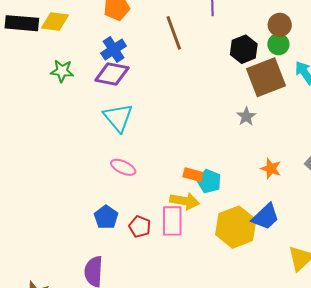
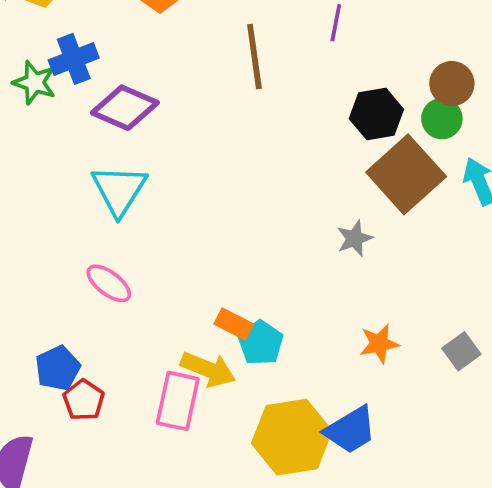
blue cross: (114, 50) -> (74, 59), moved
brown square: (266, 77) -> (406, 174), turned -33
orange star: (271, 169) -> (379, 344), turned 30
red pentagon: (140, 227) -> (84, 400), moved

